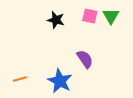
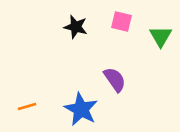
green triangle: (111, 16) -> (161, 36), moved

